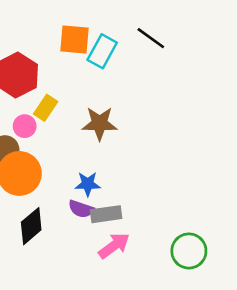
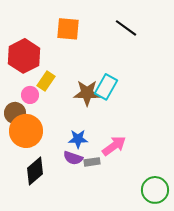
cyan rectangle: (102, 51) -> (106, 87), moved
gray rectangle: (106, 214) -> (92, 162), size x0.7
pink arrow: (114, 246) -> (114, 146), moved

